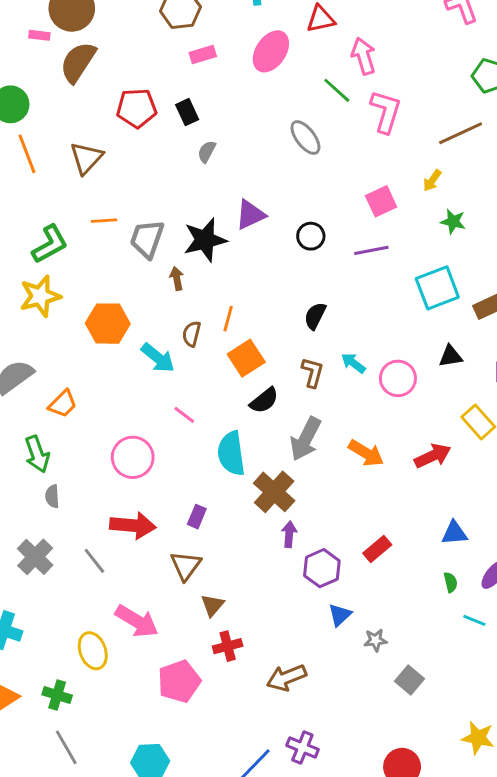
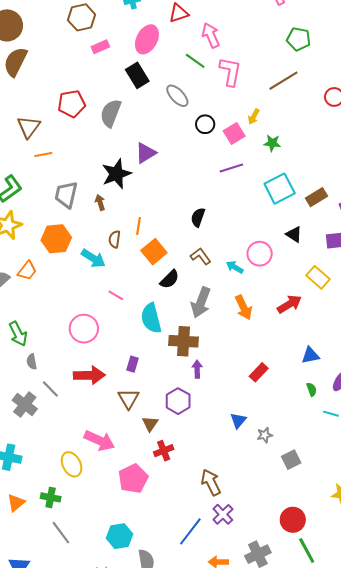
red pentagon: (137, 108) -> (72, 104), moved
black rectangle: (187, 112) -> (137, 75), moved, size x1.4
gray semicircle: (207, 152) -> (111, 113), size x1.8
yellow arrow: (432, 181) -> (254, 117), moved
orange line: (104, 221) -> (43, 155), moved
green star: (453, 222) -> (272, 143), moved
black circle: (311, 236) -> (205, 124), moved
gray trapezoid: (147, 239) -> (66, 195), moved
black triangle: (451, 356) -> (294, 234), turned 48
cyan arrow: (353, 363) -> (235, 267), moved
brown L-shape: (313, 372) -> (201, 256), turned -45
orange trapezoid: (63, 404) -> (27, 271), moved
orange arrow: (366, 453) -> (244, 307), turned 40
brown cross: (274, 492) -> (183, 341), turned -32
gray line: (94, 561) -> (50, 389), moved
purple hexagon: (322, 568) -> (178, 401), moved
brown arrow: (286, 678) -> (211, 482), moved, turned 92
gray square: (410, 680) -> (291, 460), turned 30
purple cross: (302, 747) -> (223, 514), turned 30

